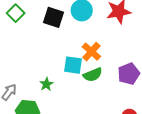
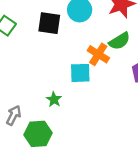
green semicircle: (93, 75) -> (119, 41), moved

